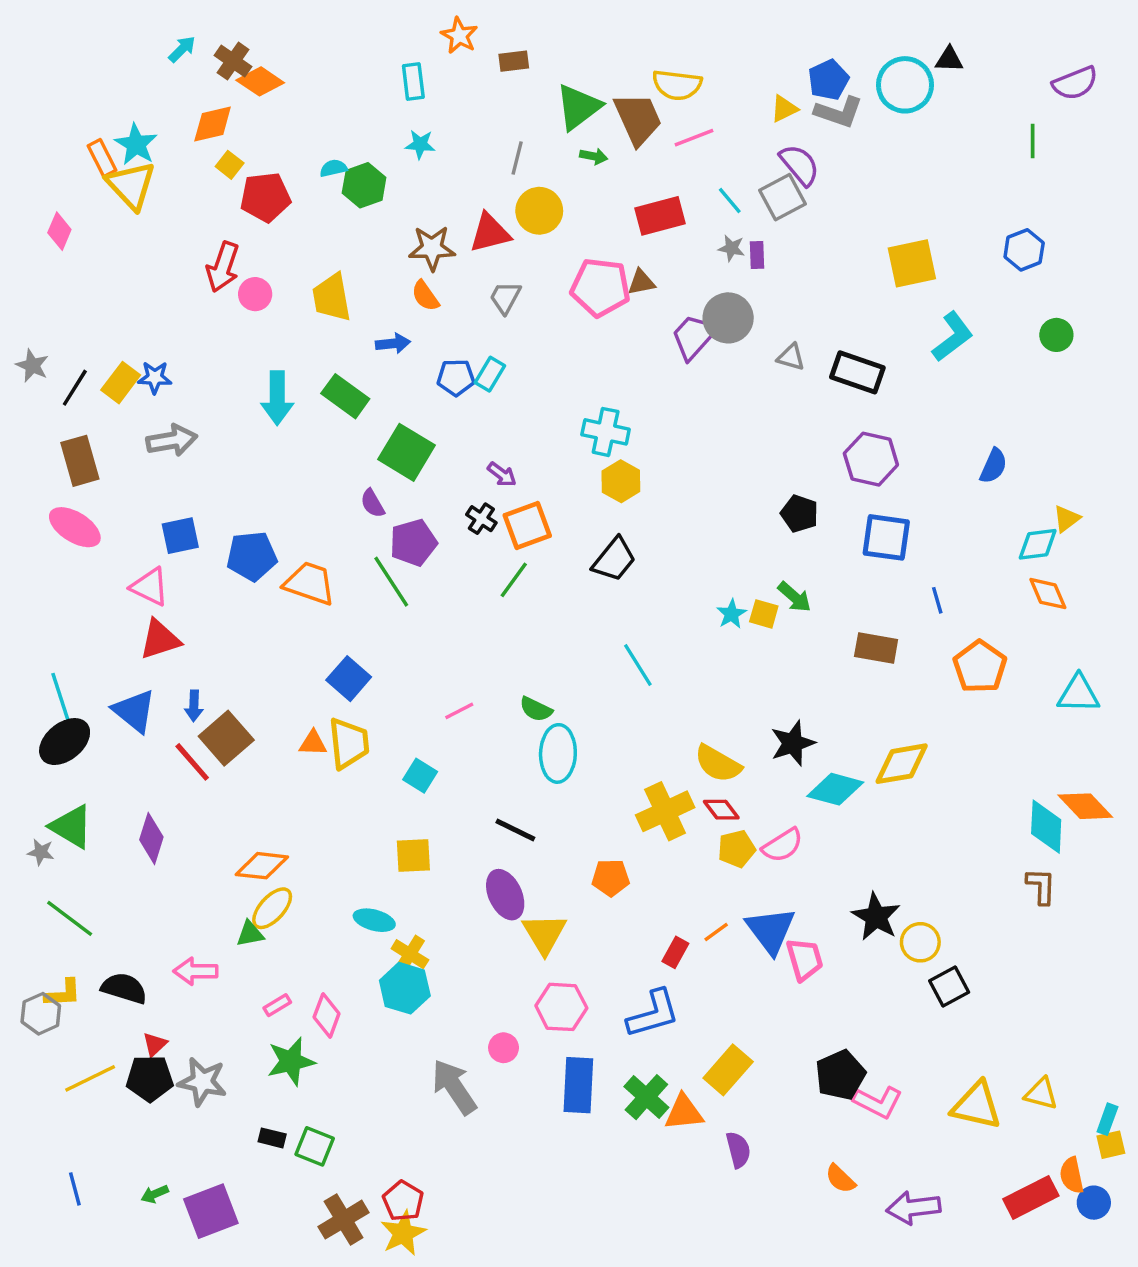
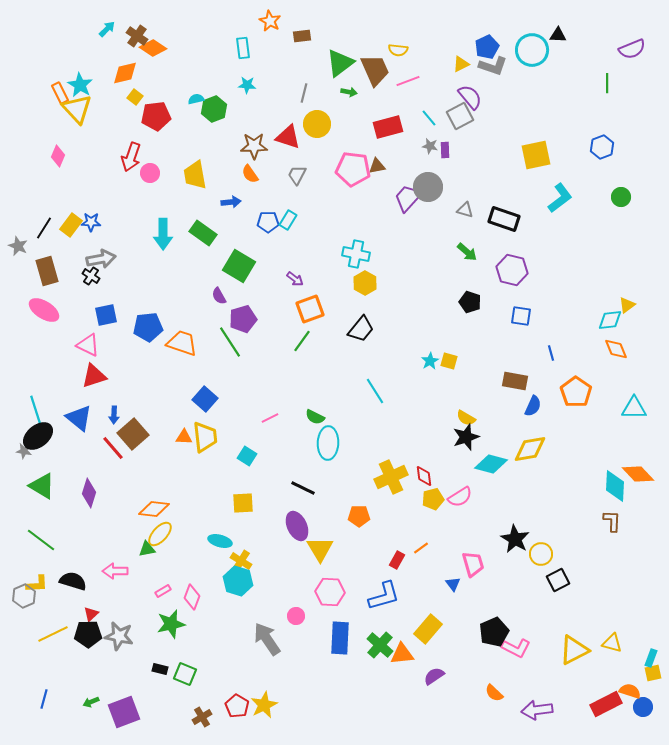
yellow semicircle: (677, 85) -> (398, 50), size x0.7
pink diamond: (59, 231) -> (58, 156), moved
red triangle: (490, 233) -> (288, 137), turned 32
gray star: (32, 366) -> (18, 246), moved
blue semicircle: (993, 466) -> (533, 406), moved
black cross: (481, 519) -> (91, 276), moved
blue square: (886, 537) -> (521, 316), size x0.7
green arrow: (794, 597) -> (467, 252), moved
yellow semicircle: (718, 764) -> (466, 418), moved, size x0.7
red diamond: (721, 810) -> (424, 476), turned 30
gray star: (41, 852) -> (24, 451), moved
blue triangle: (771, 930) -> (453, 584), moved, size x0.5
yellow triangle: (976, 1106) -> (574, 650), turned -40
purple semicircle: (738, 1150) -> (434, 676), turned -110
orange semicircle: (1072, 1175) -> (630, 691), turned 120
blue line: (75, 1189) -> (44, 699), turned 30
brown cross: (344, 1220) -> (202, 717), size x0.7
yellow star: (403, 1233) -> (264, 705), moved

